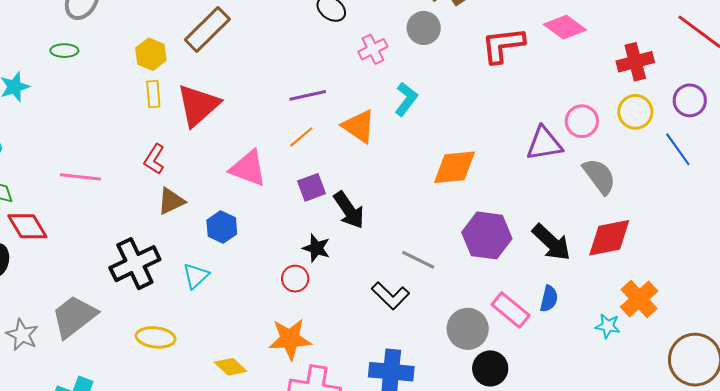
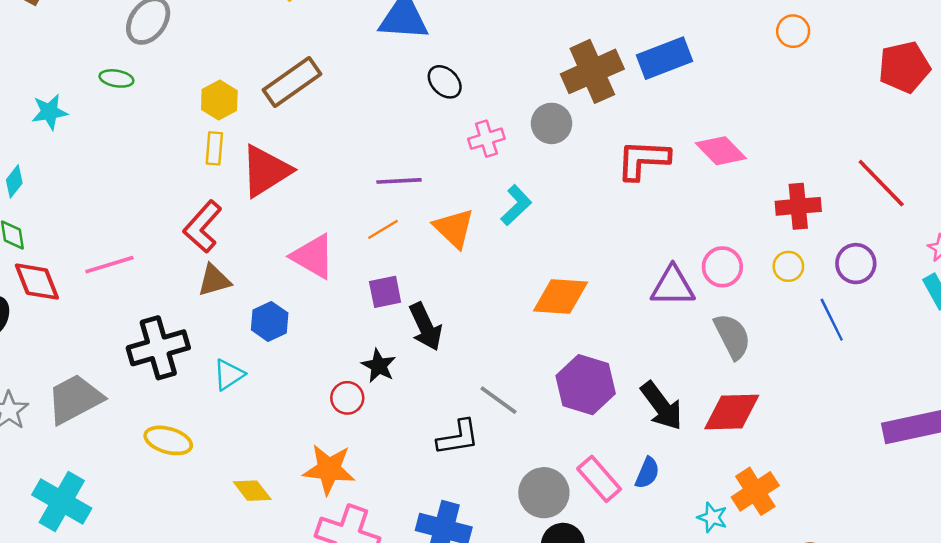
yellow circle: (635, 112) -> (788, 266), size x0.7
red L-shape: (154, 159) -> (203, 227), size x1.4
pink line: (80, 177) -> (109, 265), moved, turned -33
black L-shape: (390, 296) -> (458, 437), turned -63

